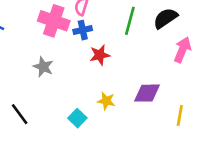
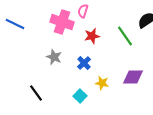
green line: (130, 21) -> (125, 36), moved, turned -50
blue cross: (83, 30) -> (84, 63), moved, turned -32
red star: (100, 55) -> (92, 36), moved

